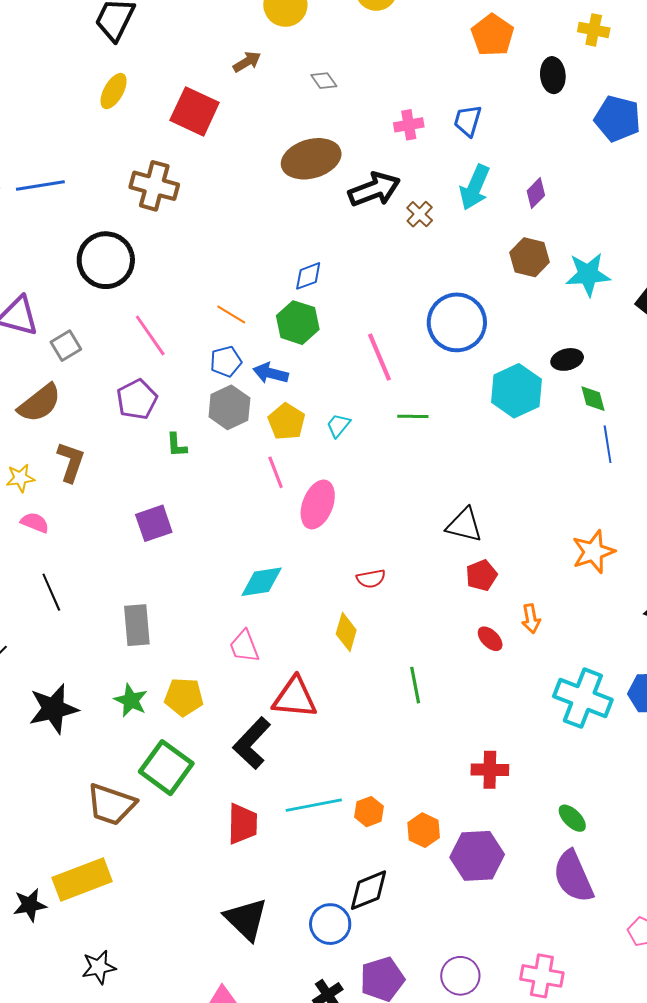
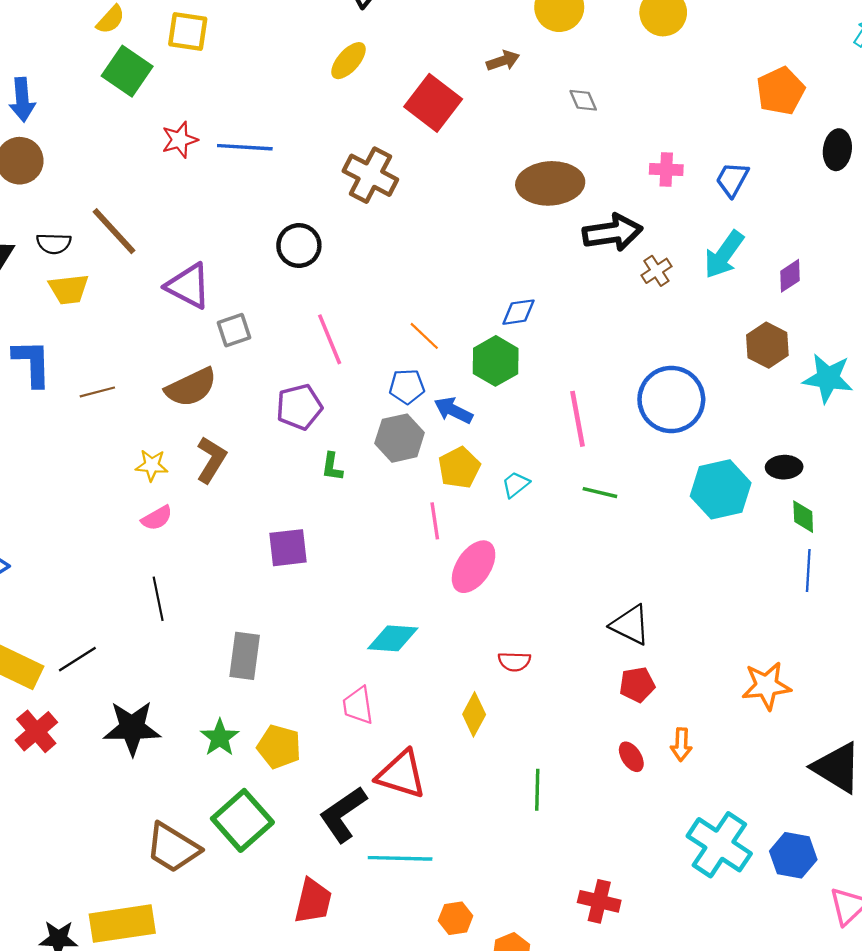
black circle: (106, 260) -> (299, 246), size x0.7
pink semicircle: (35, 523) -> (157, 518), turned 116
cyan line: (314, 805) -> (400, 858), moved

